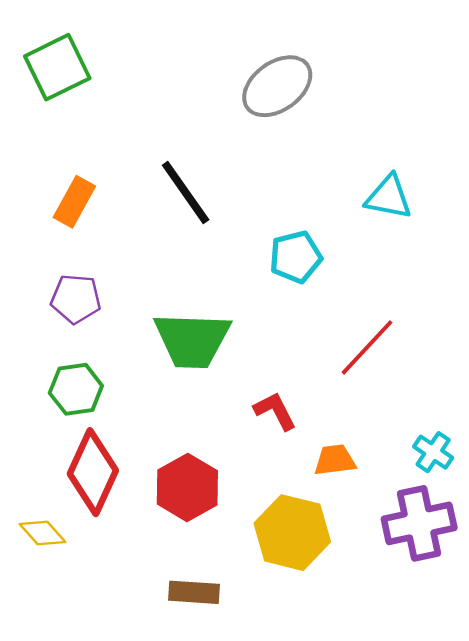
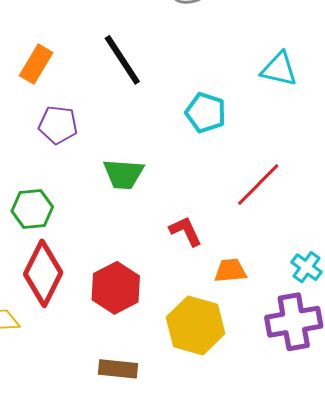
cyan pentagon: (296, 257) -> (206, 113), turned 30
purple pentagon: (76, 299) -> (58, 125), moved
green trapezoid: (192, 340) -> (124, 174), size x0.7

